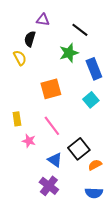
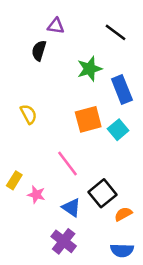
black line: (80, 30) -> (115, 32), moved
yellow semicircle: (20, 58) -> (29, 114), moved
orange square: (51, 89) -> (88, 119), moved
yellow rectangle: (17, 119) -> (14, 180), moved, turned 40
pink star: (29, 141) -> (36, 195), moved

